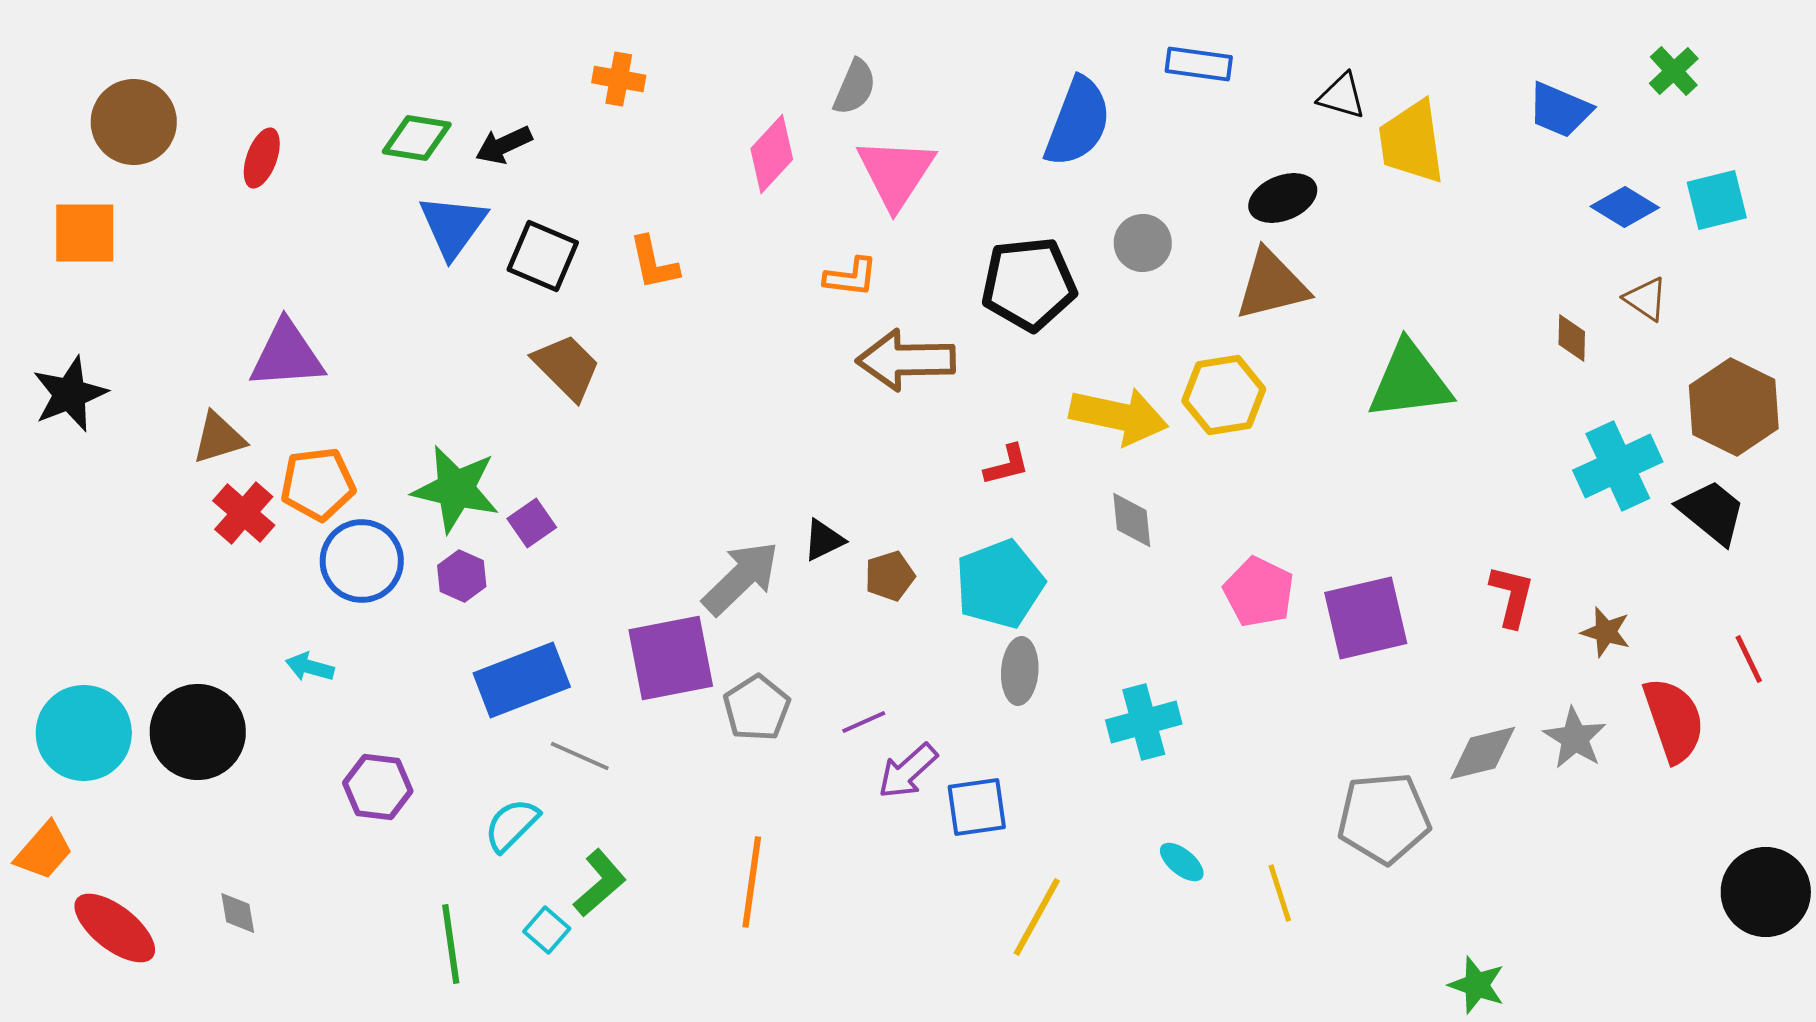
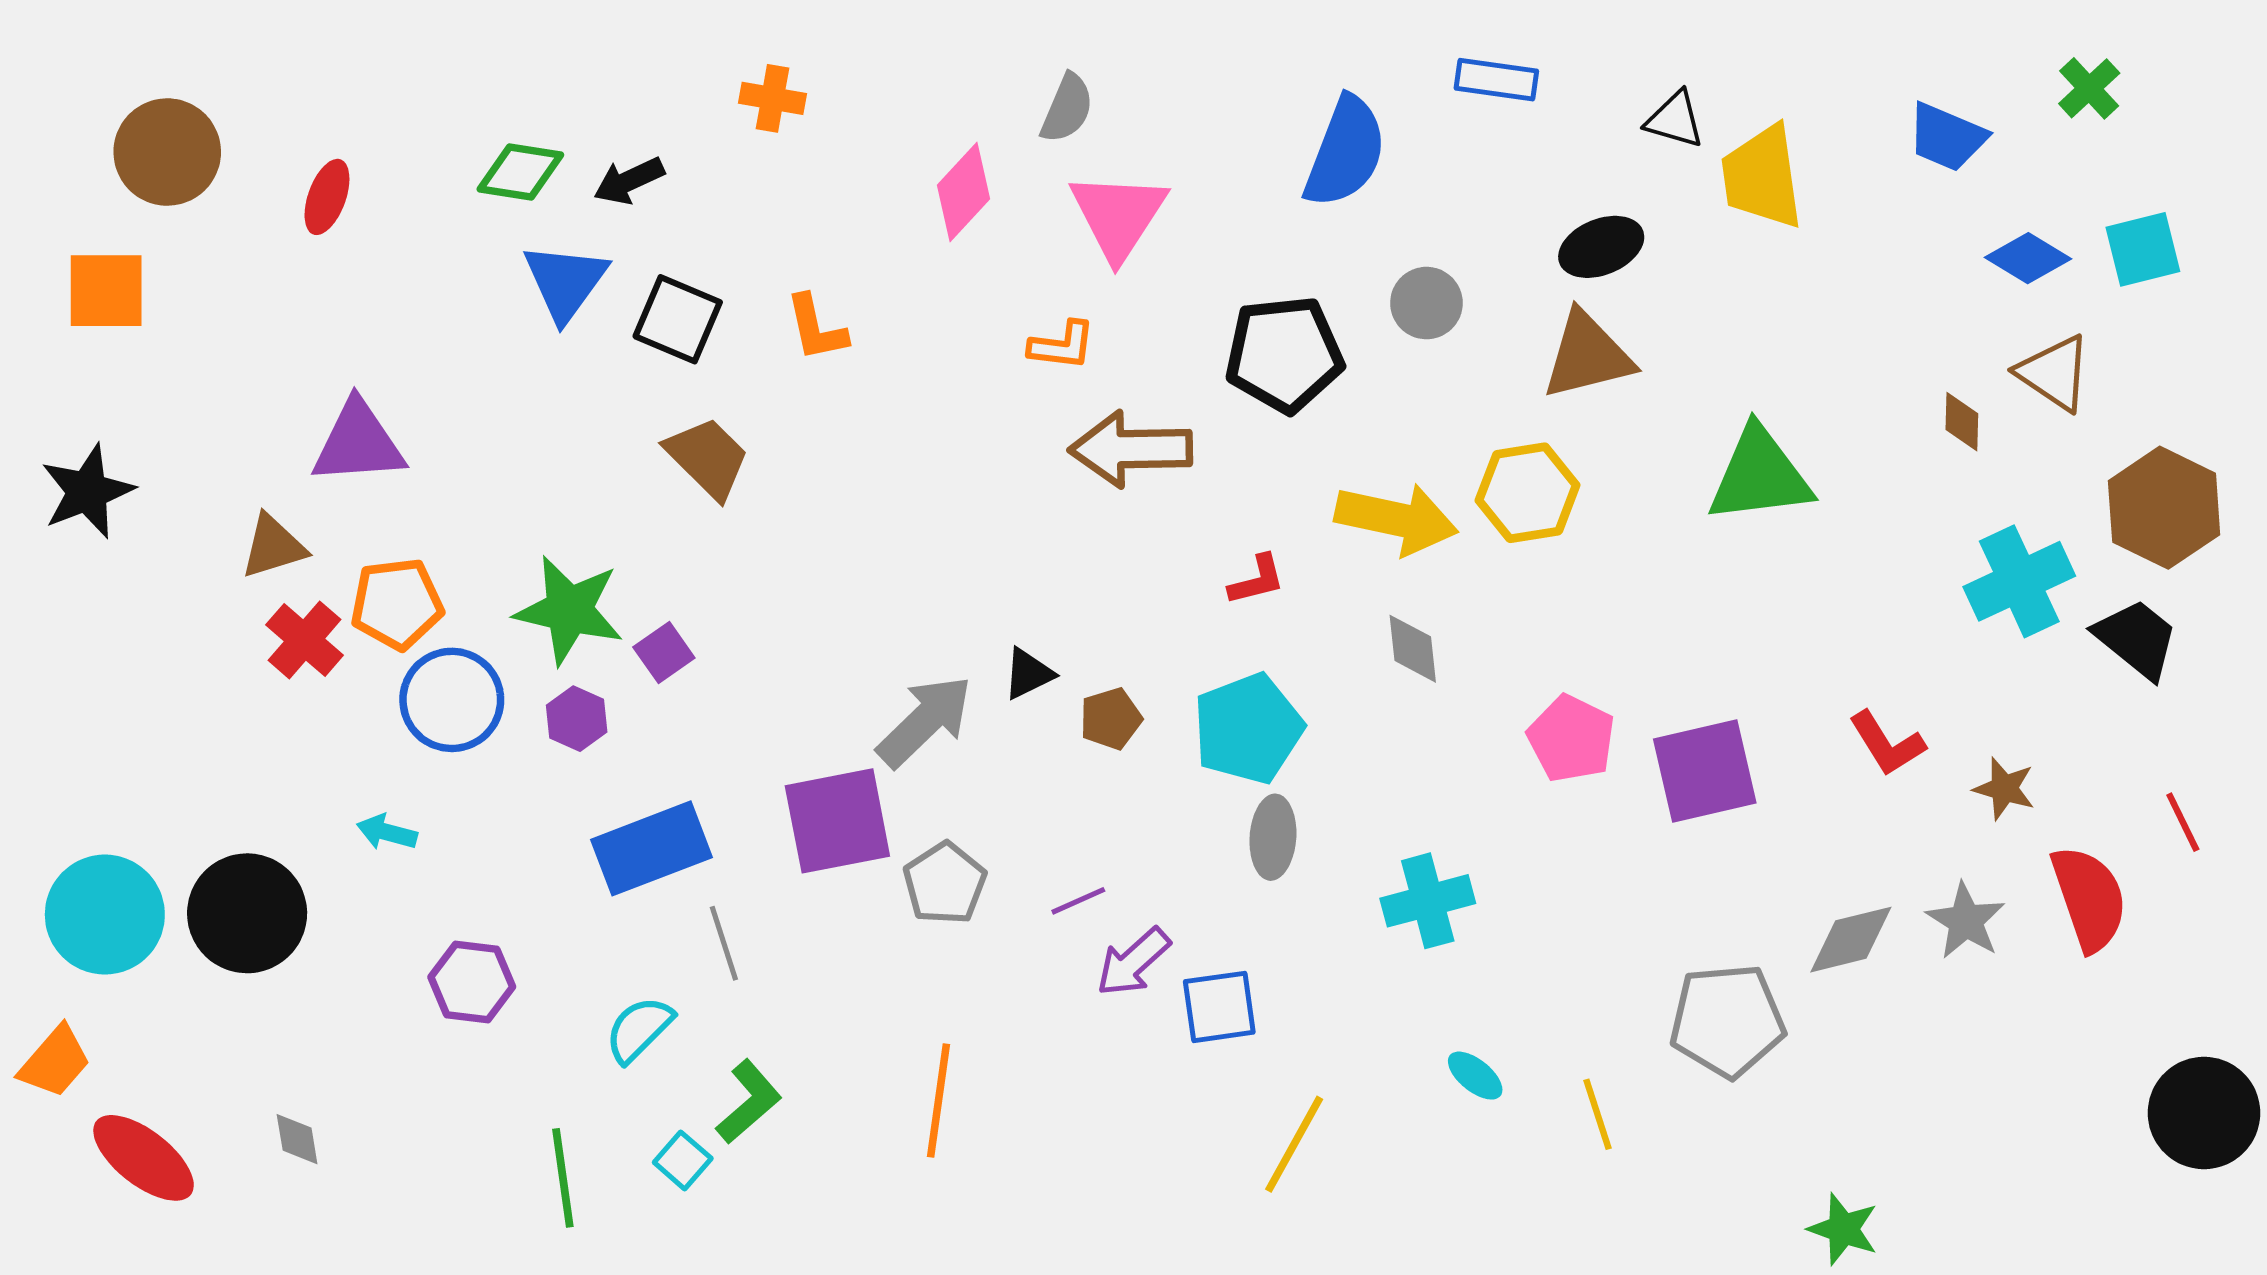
brown triangle: (1646, 299) -> (2054, 373), size x1.4
red L-shape: (1512, 596) -> (1887, 744), turned 134
gray line: (580, 756) -> (724, 943), turned 48

